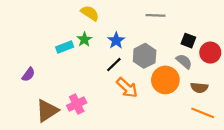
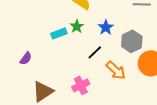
black line: (114, 65) -> (95, 52), moved
pink cross: (77, 104) -> (81, 85), moved

